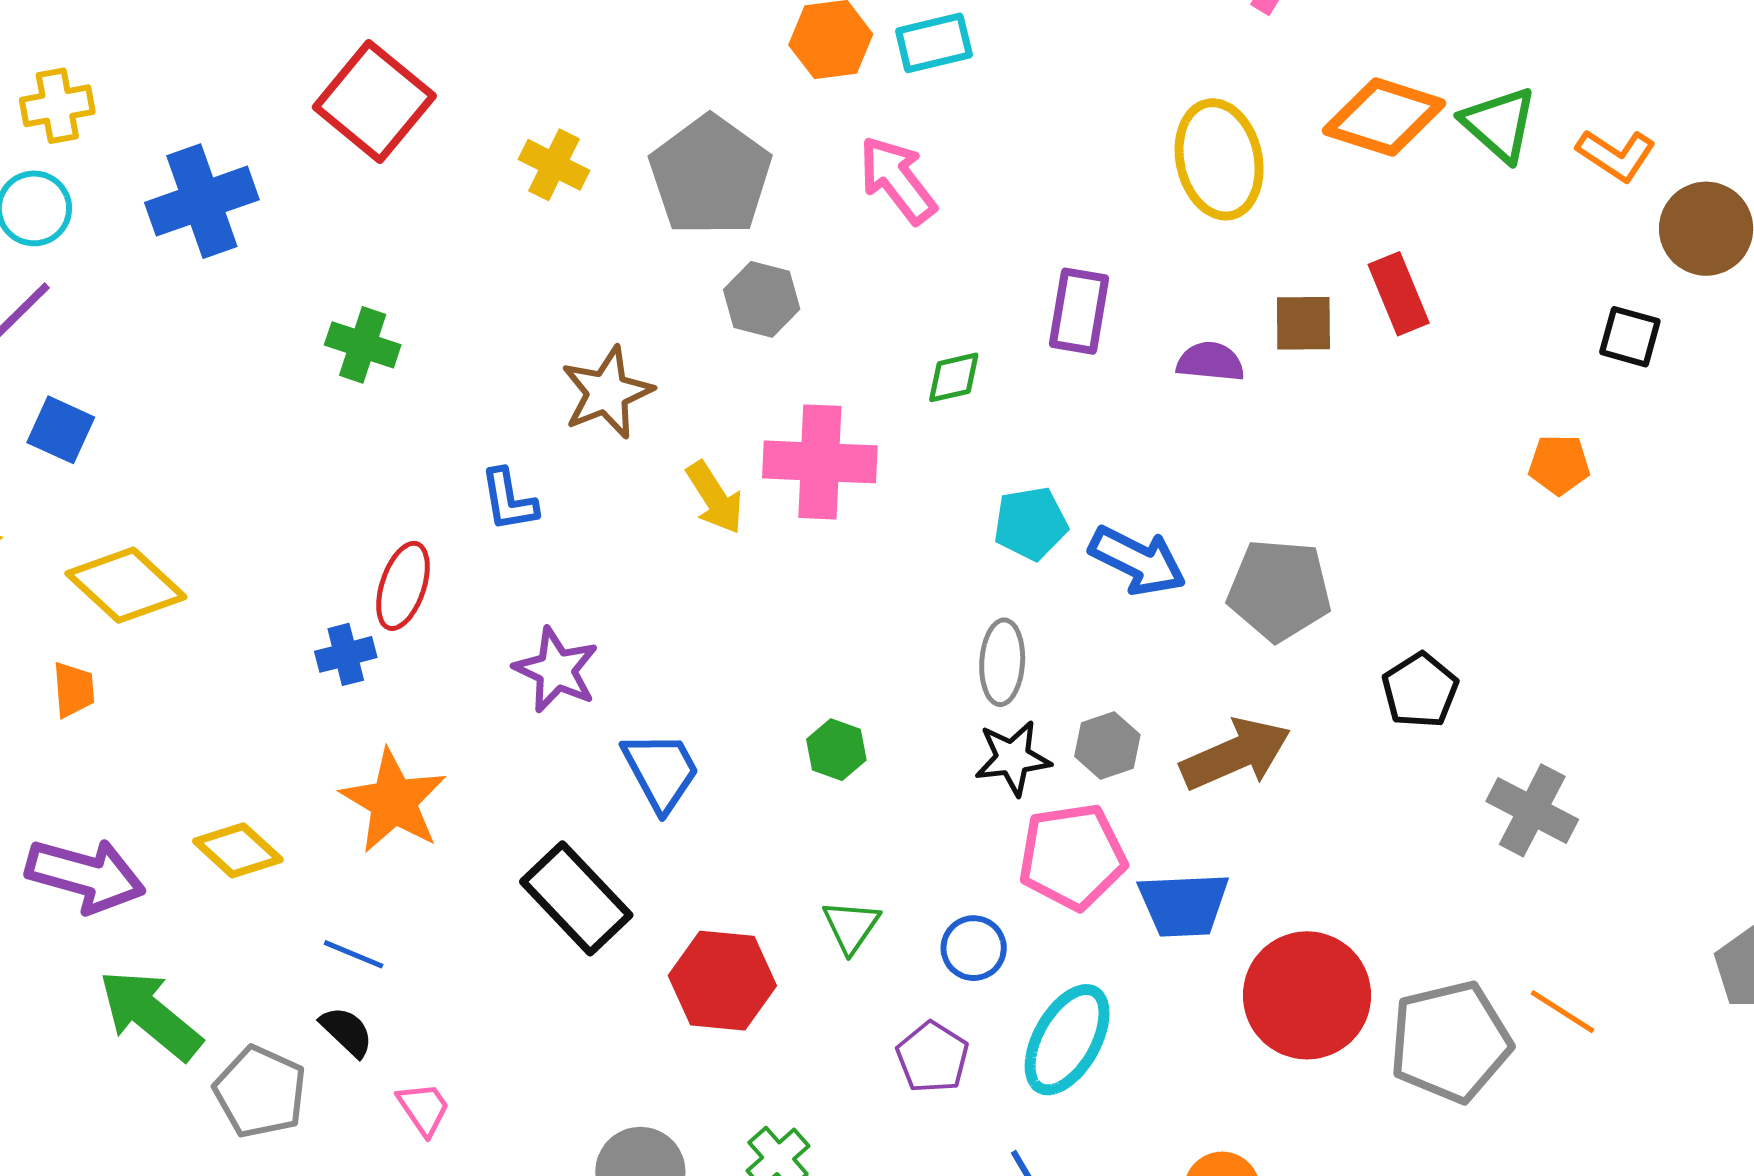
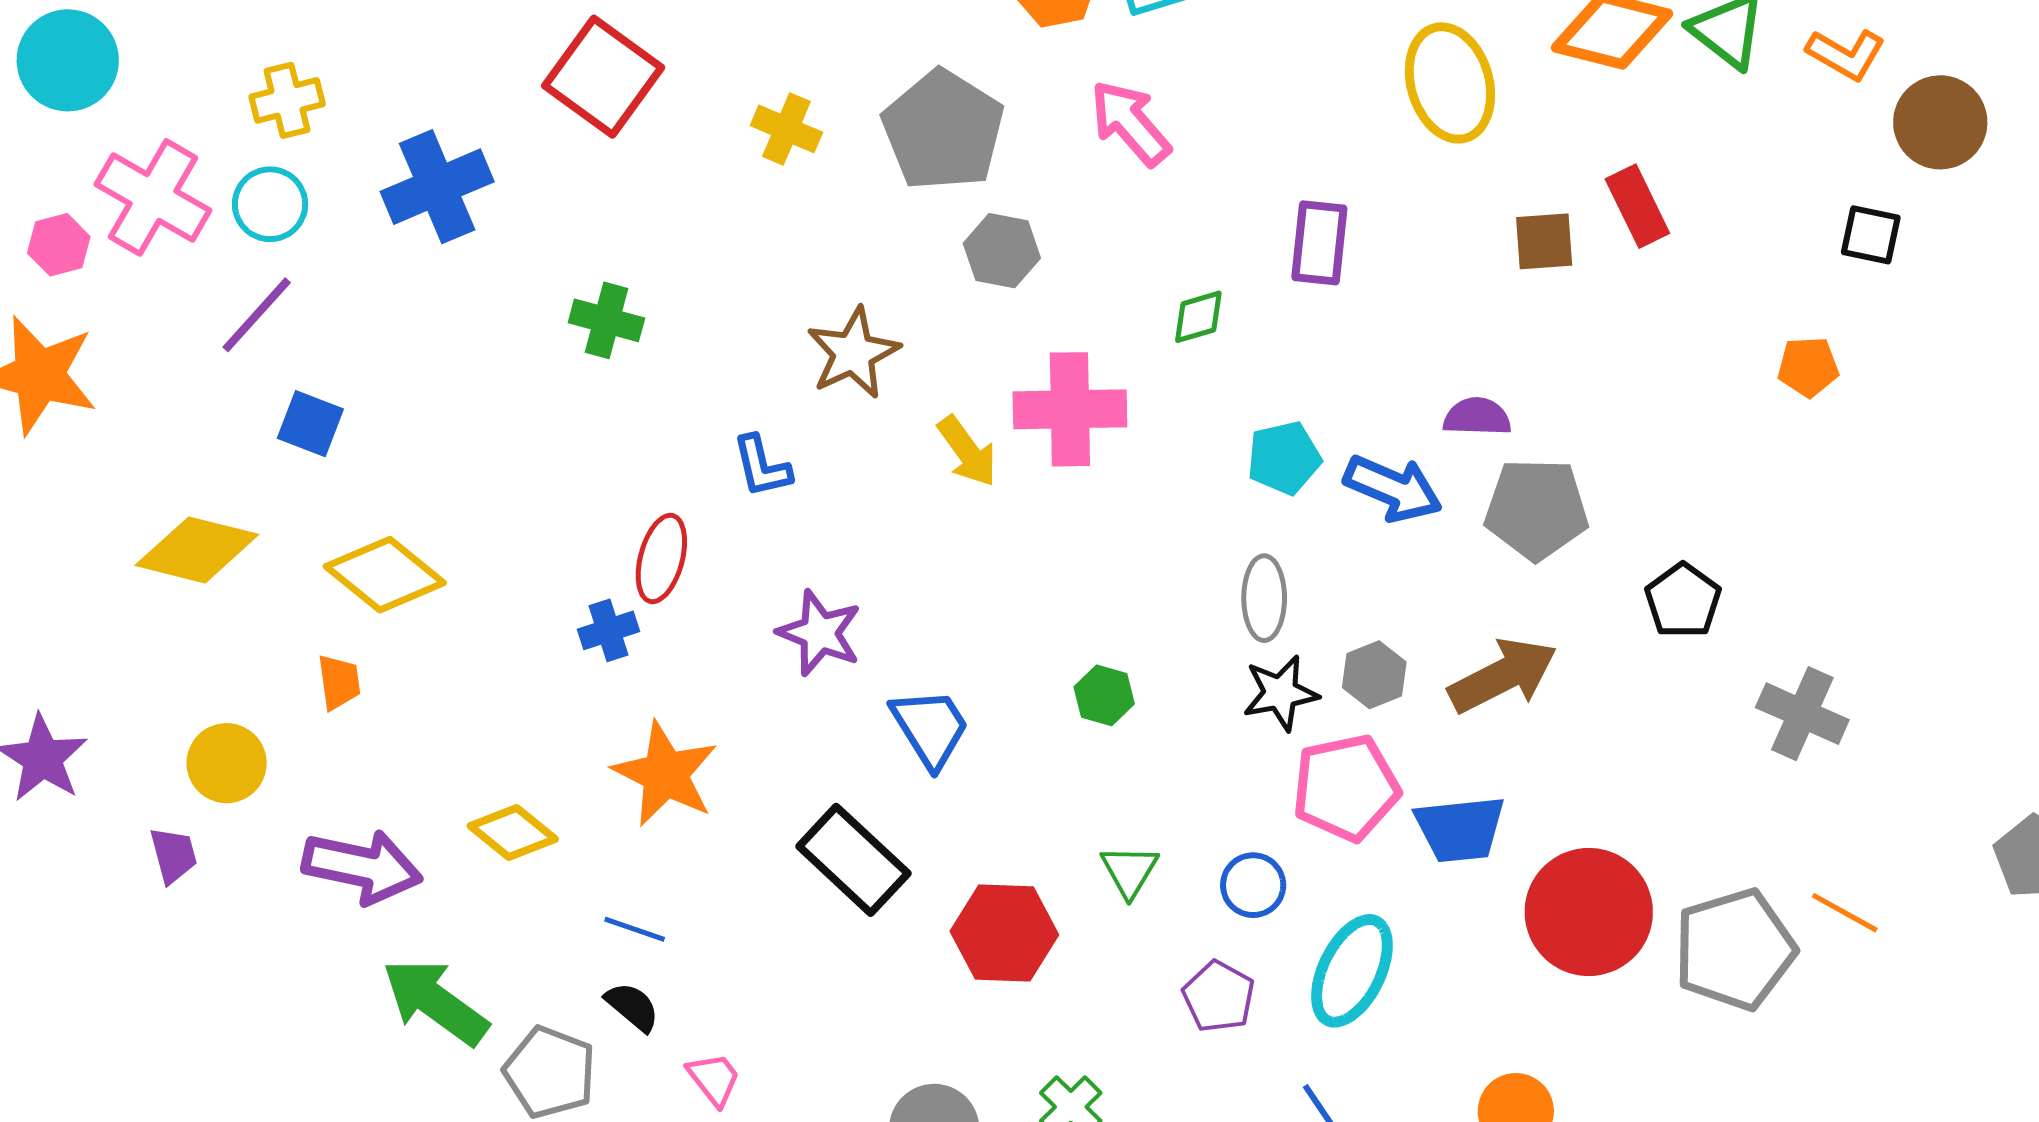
purple semicircle: (1210, 362) -> (1477, 417), moved

